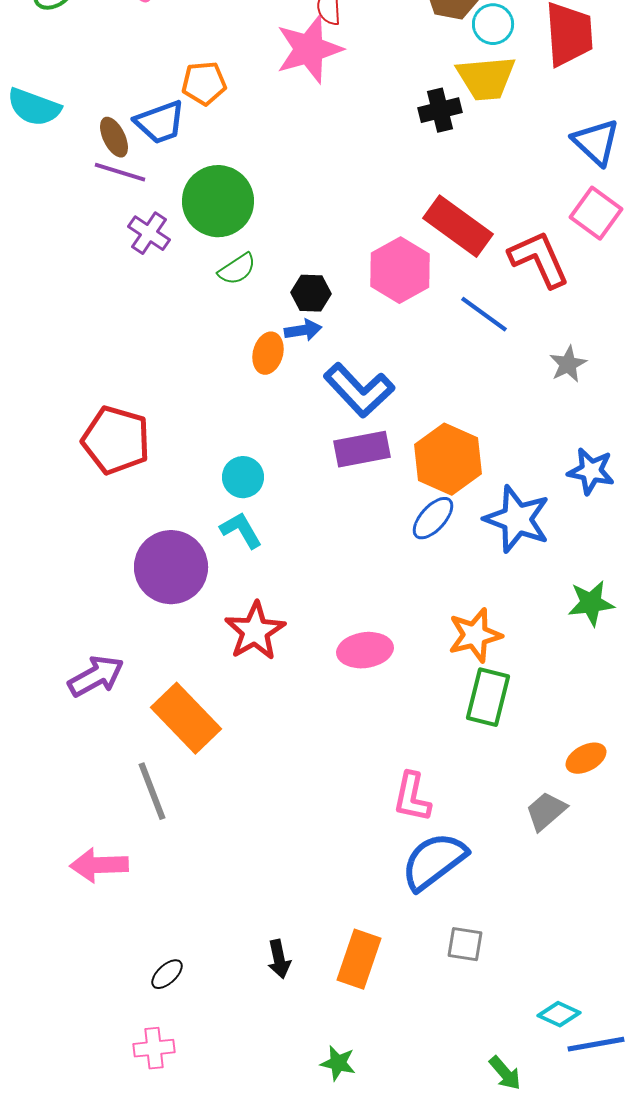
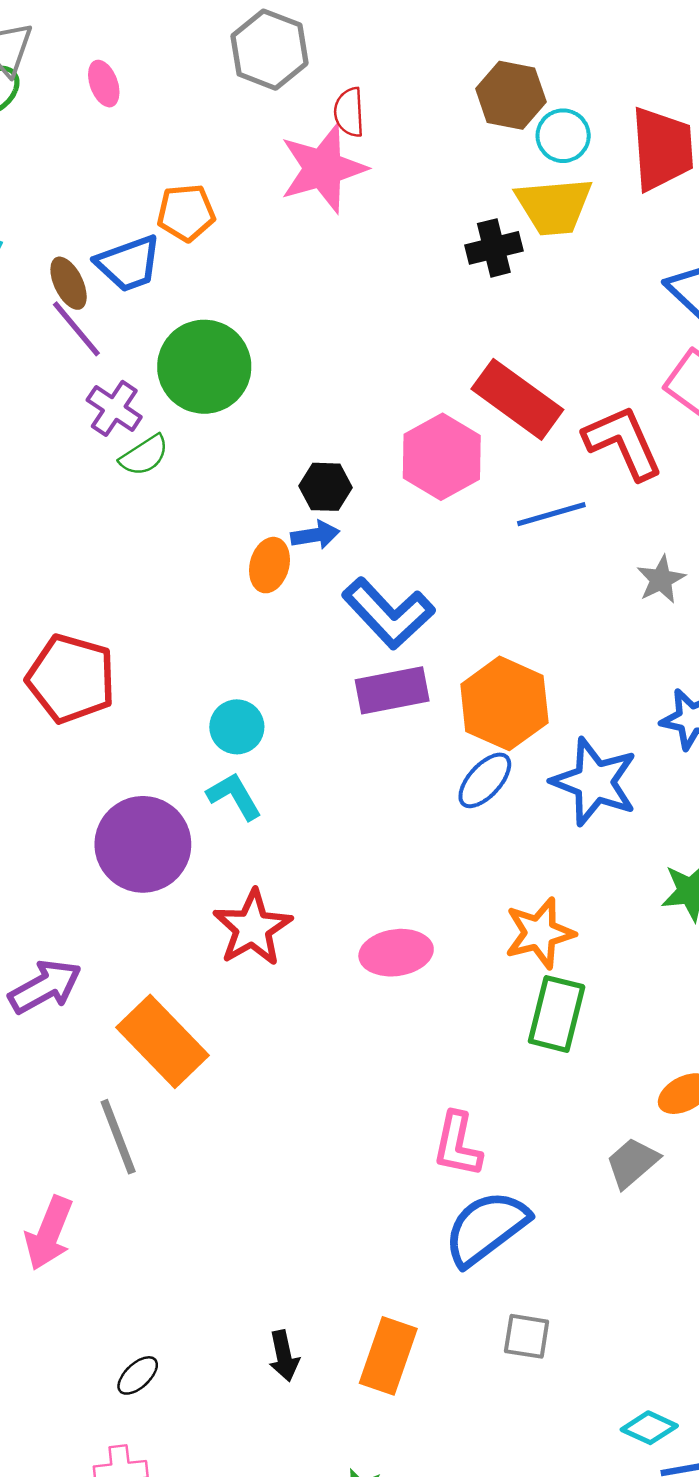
purple line: (120, 172) -> (76, 329), turned 33
green semicircle: (237, 269) -> (144, 455), moved
blue line: (484, 314) -> (551, 514), turned -52
pink arrow: (99, 865) -> (49, 1233), turned -66

